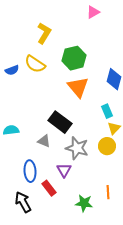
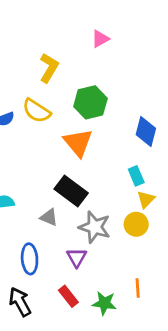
pink triangle: (93, 12) -> (100, 39), moved
orange triangle: (78, 87) -> (78, 143), moved
red rectangle: (49, 188) -> (68, 296), moved

